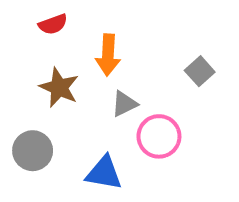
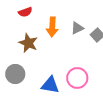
gray triangle: (124, 104) -> (77, 28), moved
pink circle: (159, 136) -> (77, 78), moved

